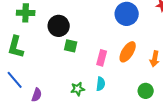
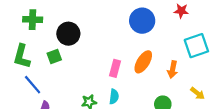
green square: (71, 46) -> (54, 56), moved, turned -32
blue line: (15, 80) -> (33, 85), moved

